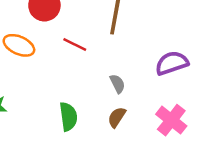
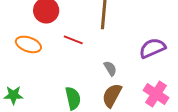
brown semicircle: (117, 117) -> (112, 95), size x1.4

